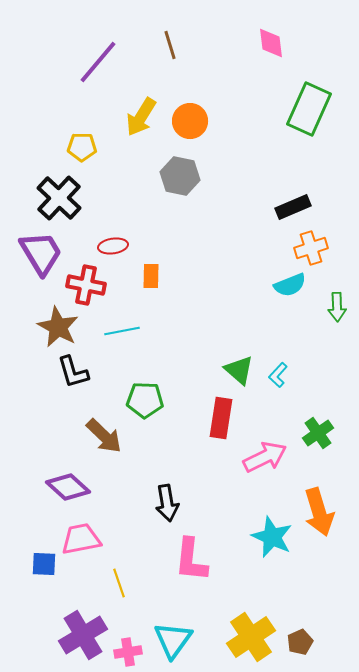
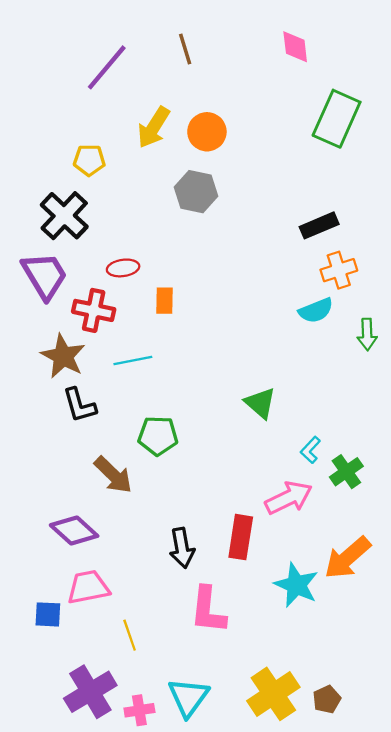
cyan L-shape: (278, 375) -> (310, 450), moved
red rectangle: (221, 418) -> (241, 537), moved
orange arrow: (319, 512) -> (347, 558), turned 66

